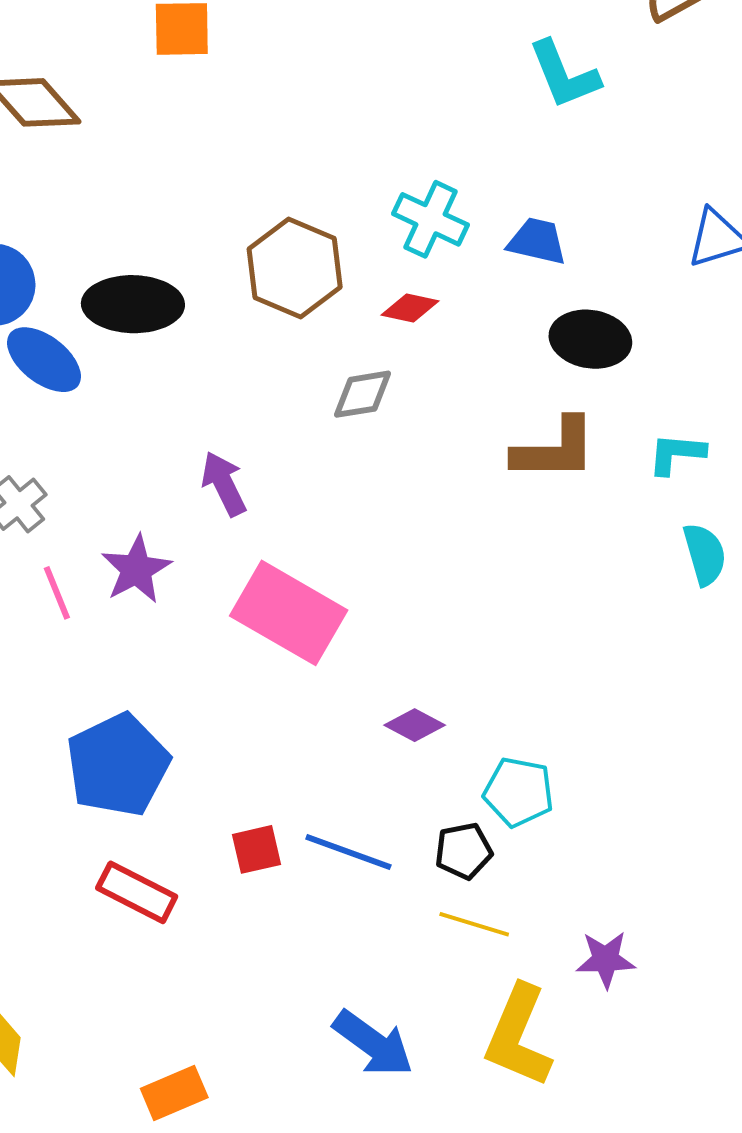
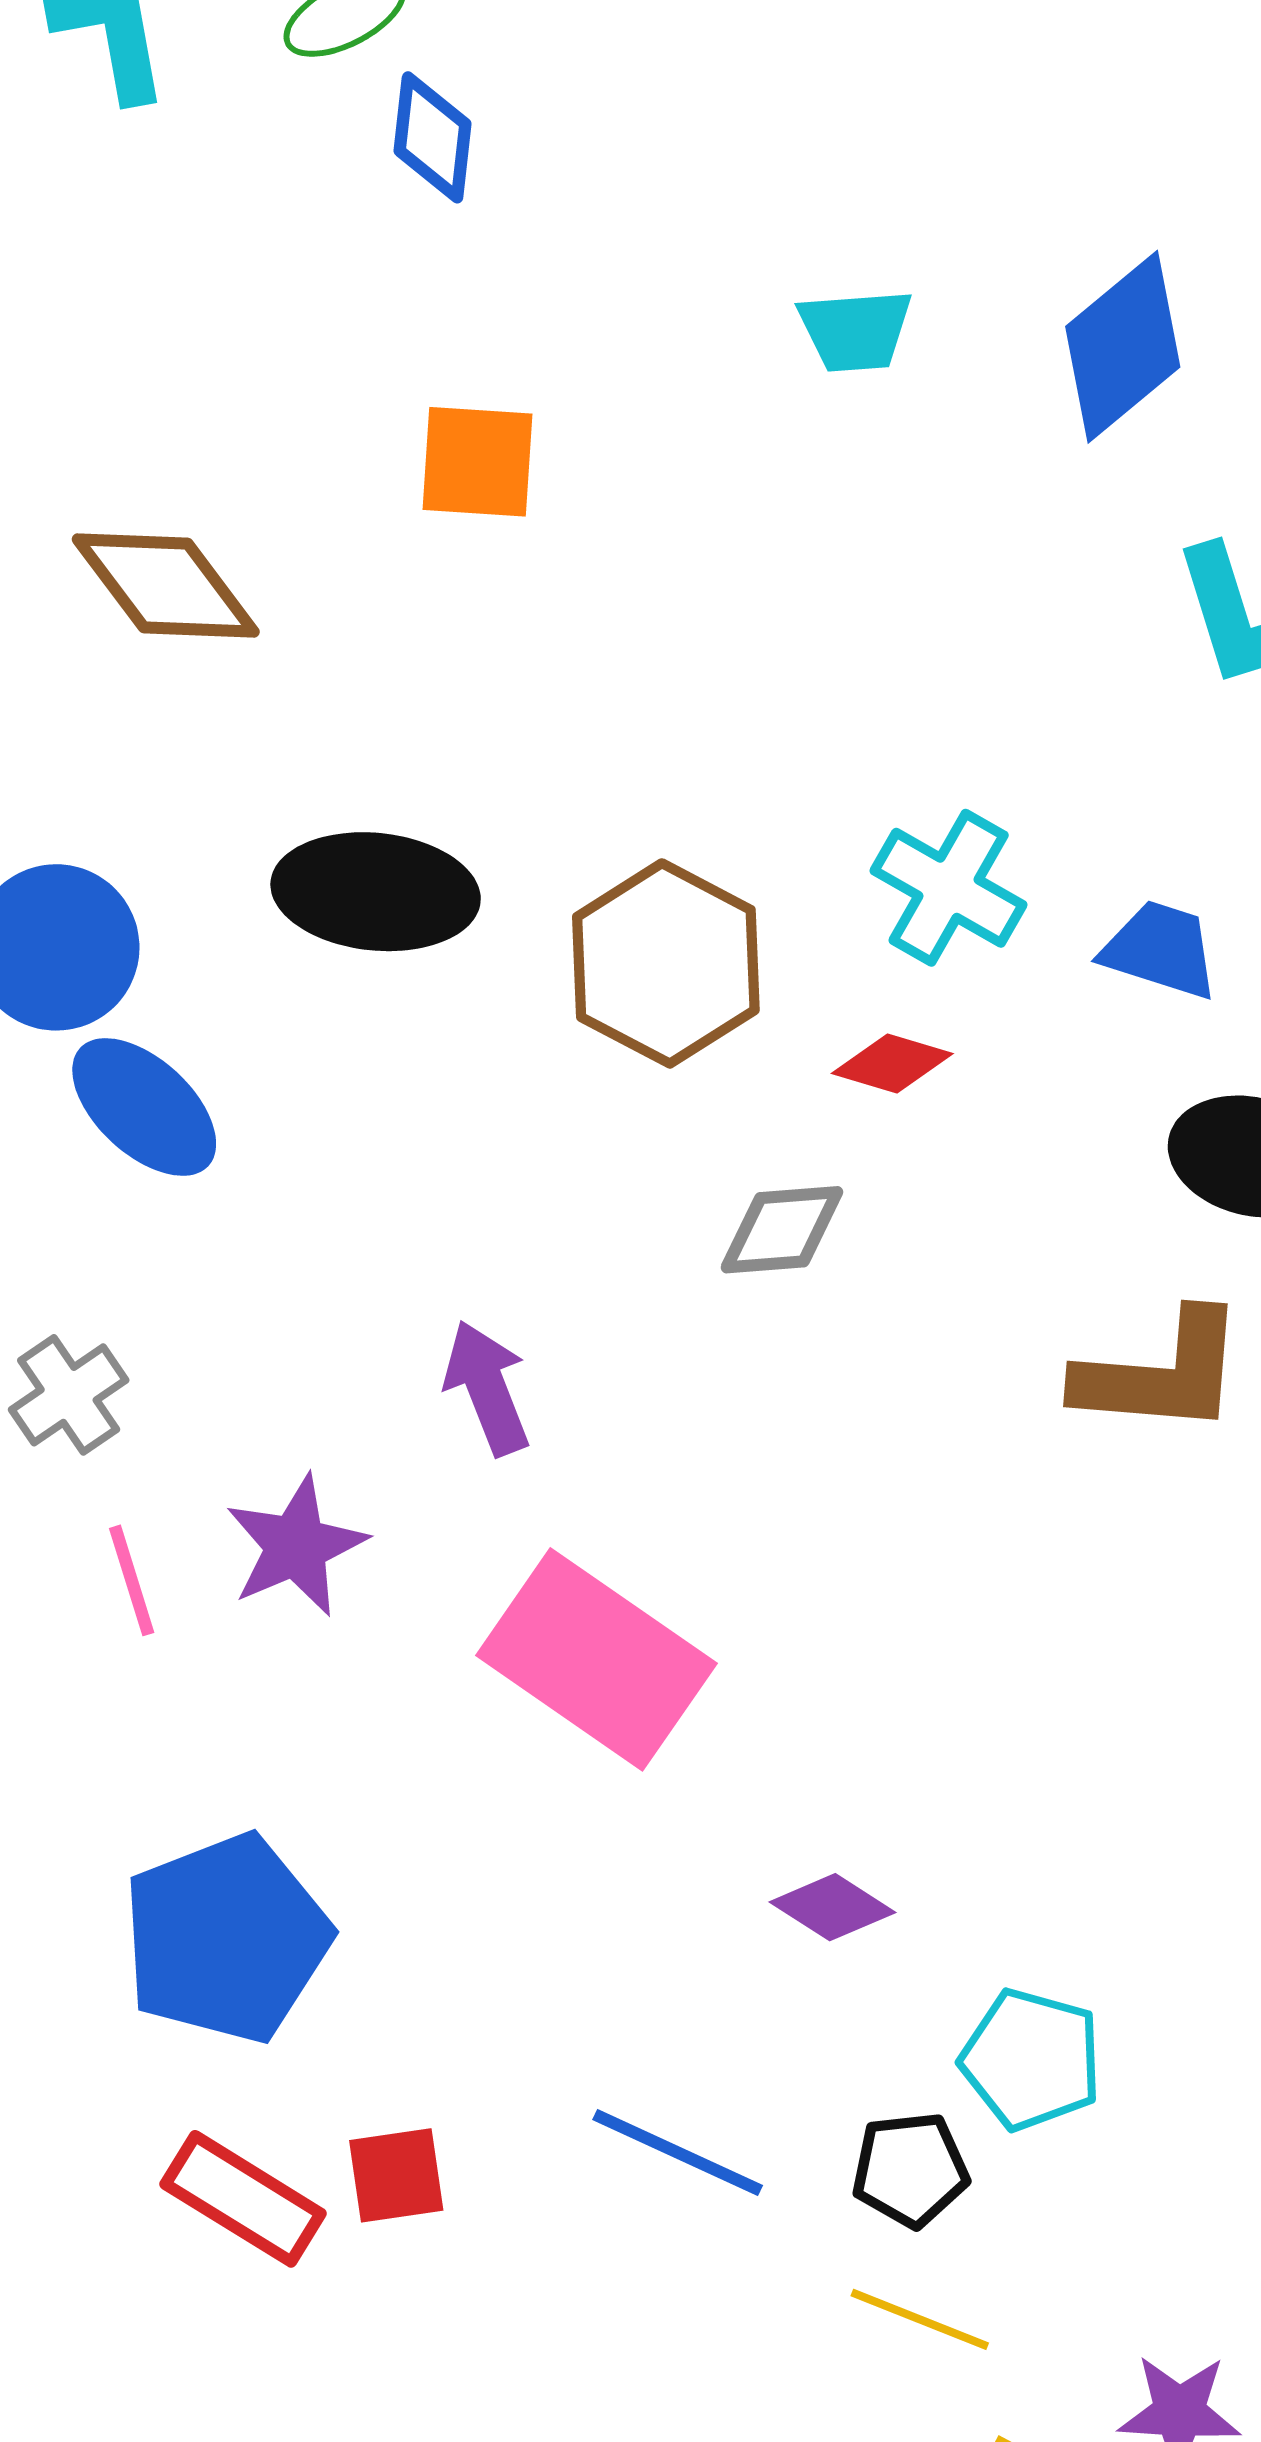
black ellipse: (133, 304) -> (376, 892), moved
red square: (256, 849) -> (396, 2175), moved

